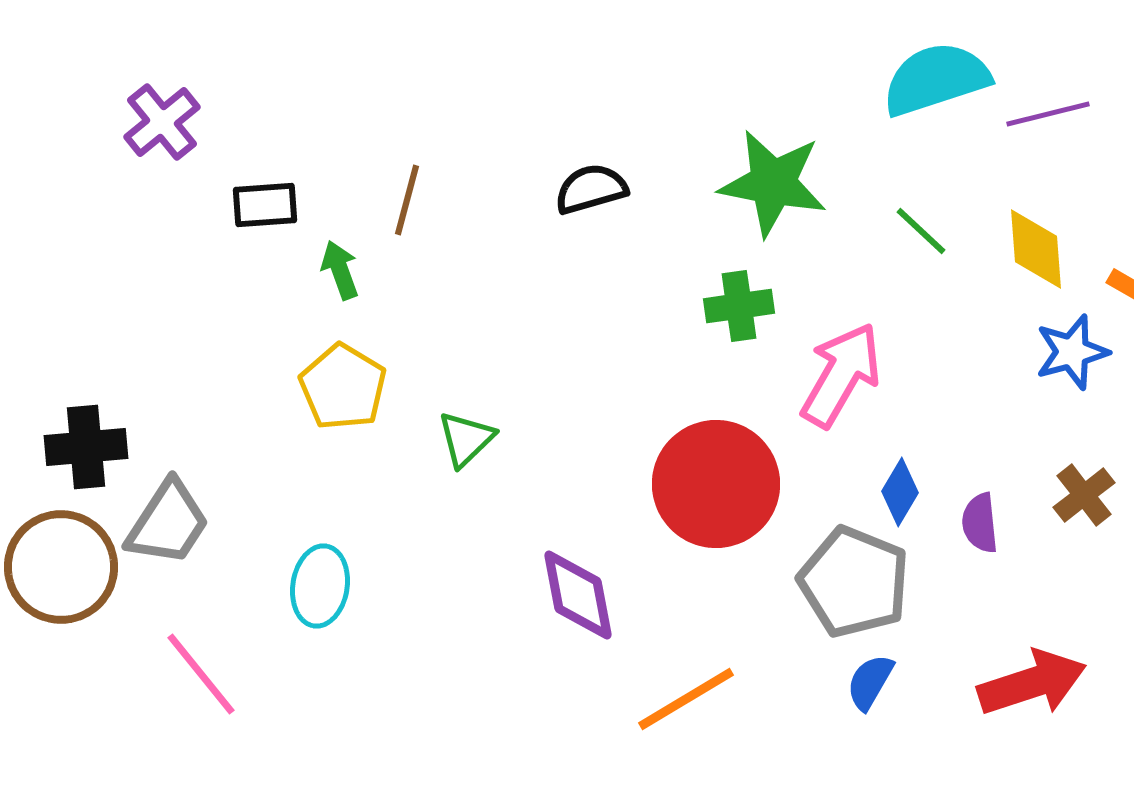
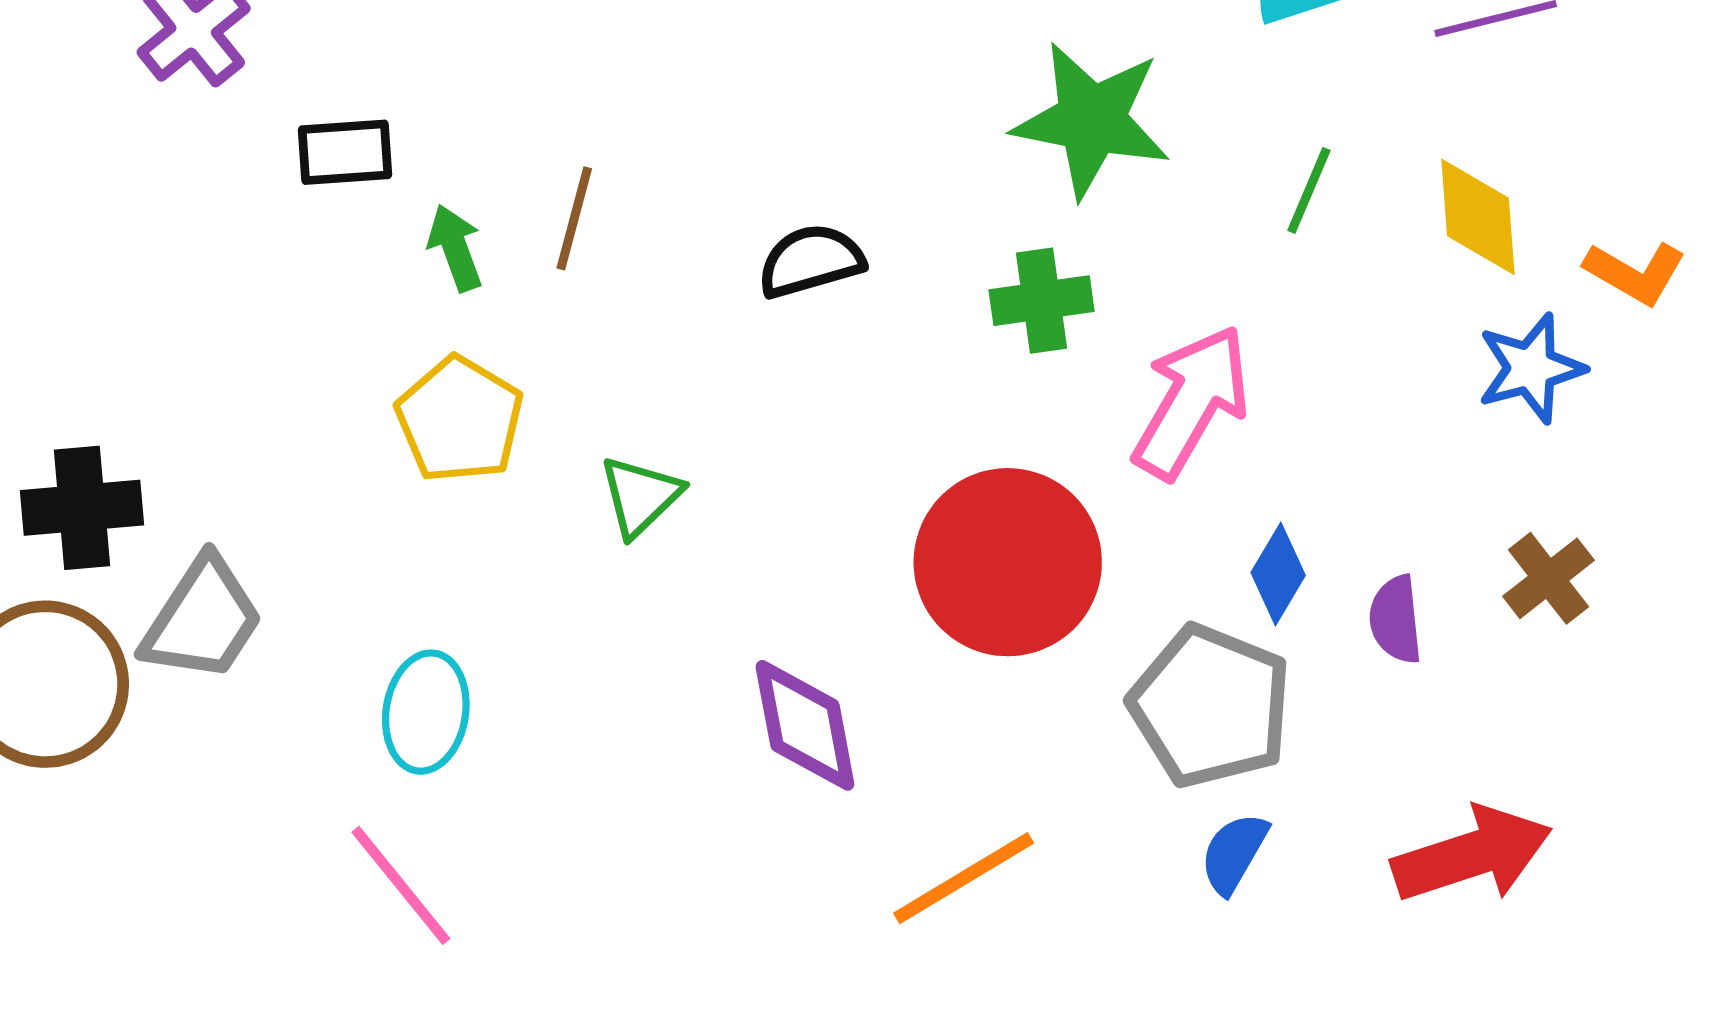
black semicircle: (591, 189) -> (811, 261), moved
brown line: (407, 200) -> (574, 218), moved
green line: (921, 231) -> (1309, 190), turned 70
pink line: (201, 674) -> (401, 885), moved

